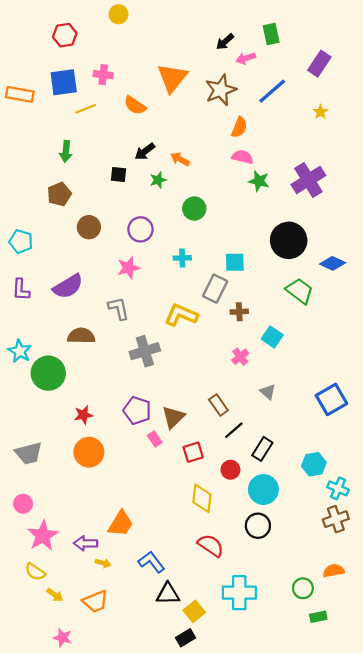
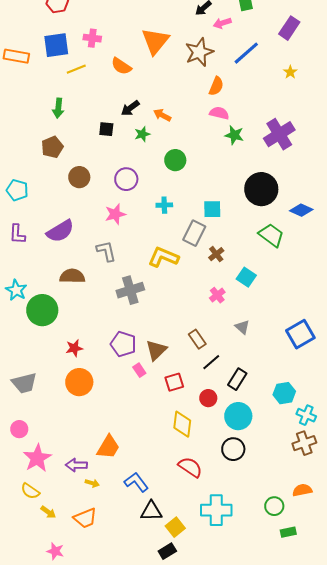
brown cross: (239, 312) -> (216, 254), turned -35

